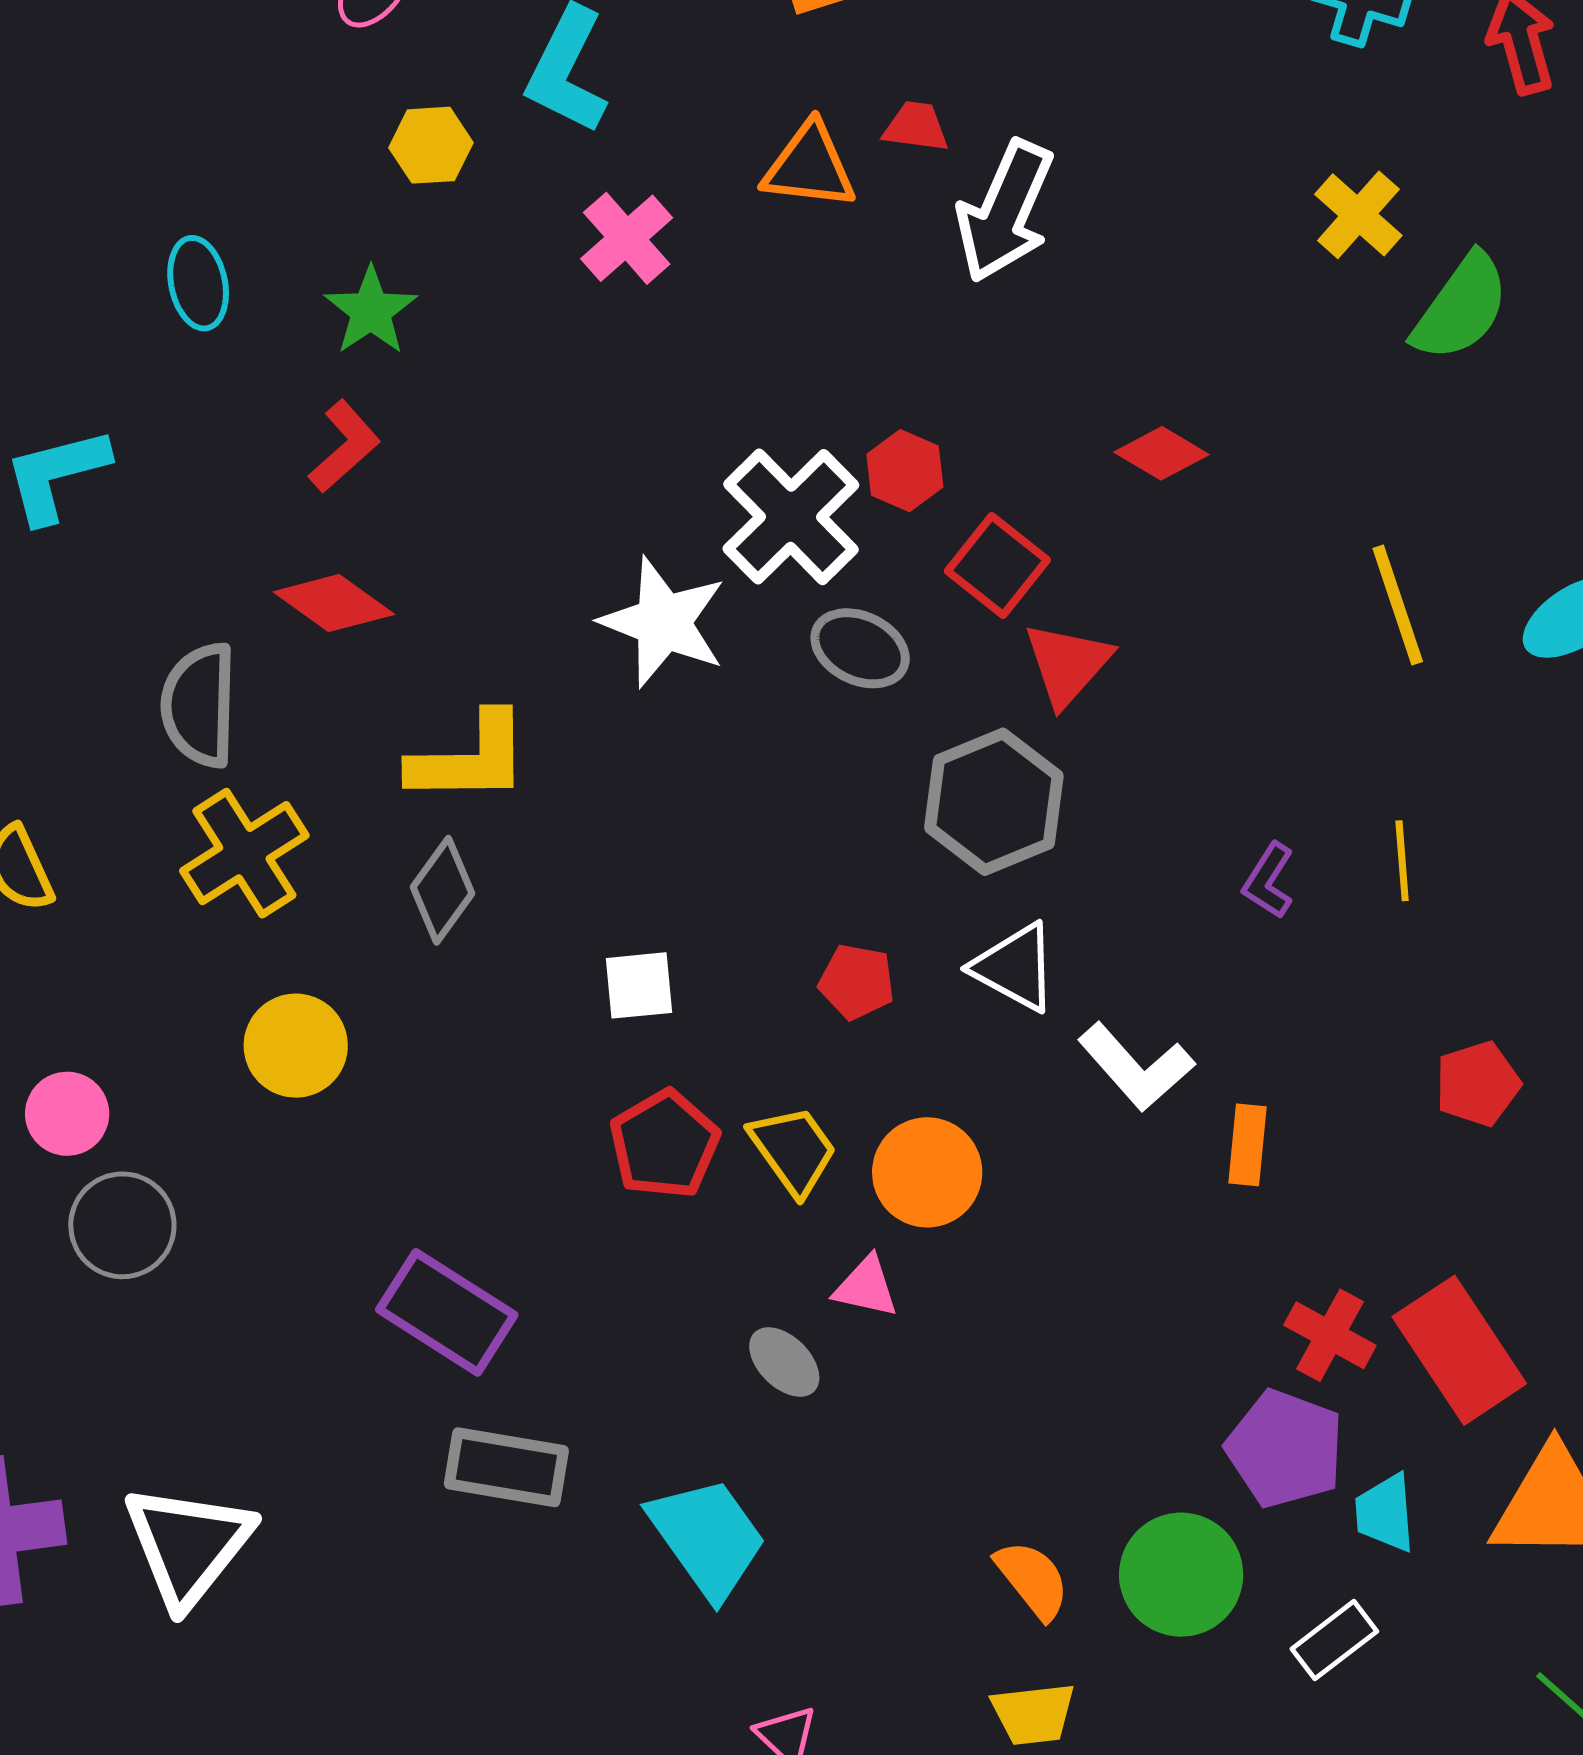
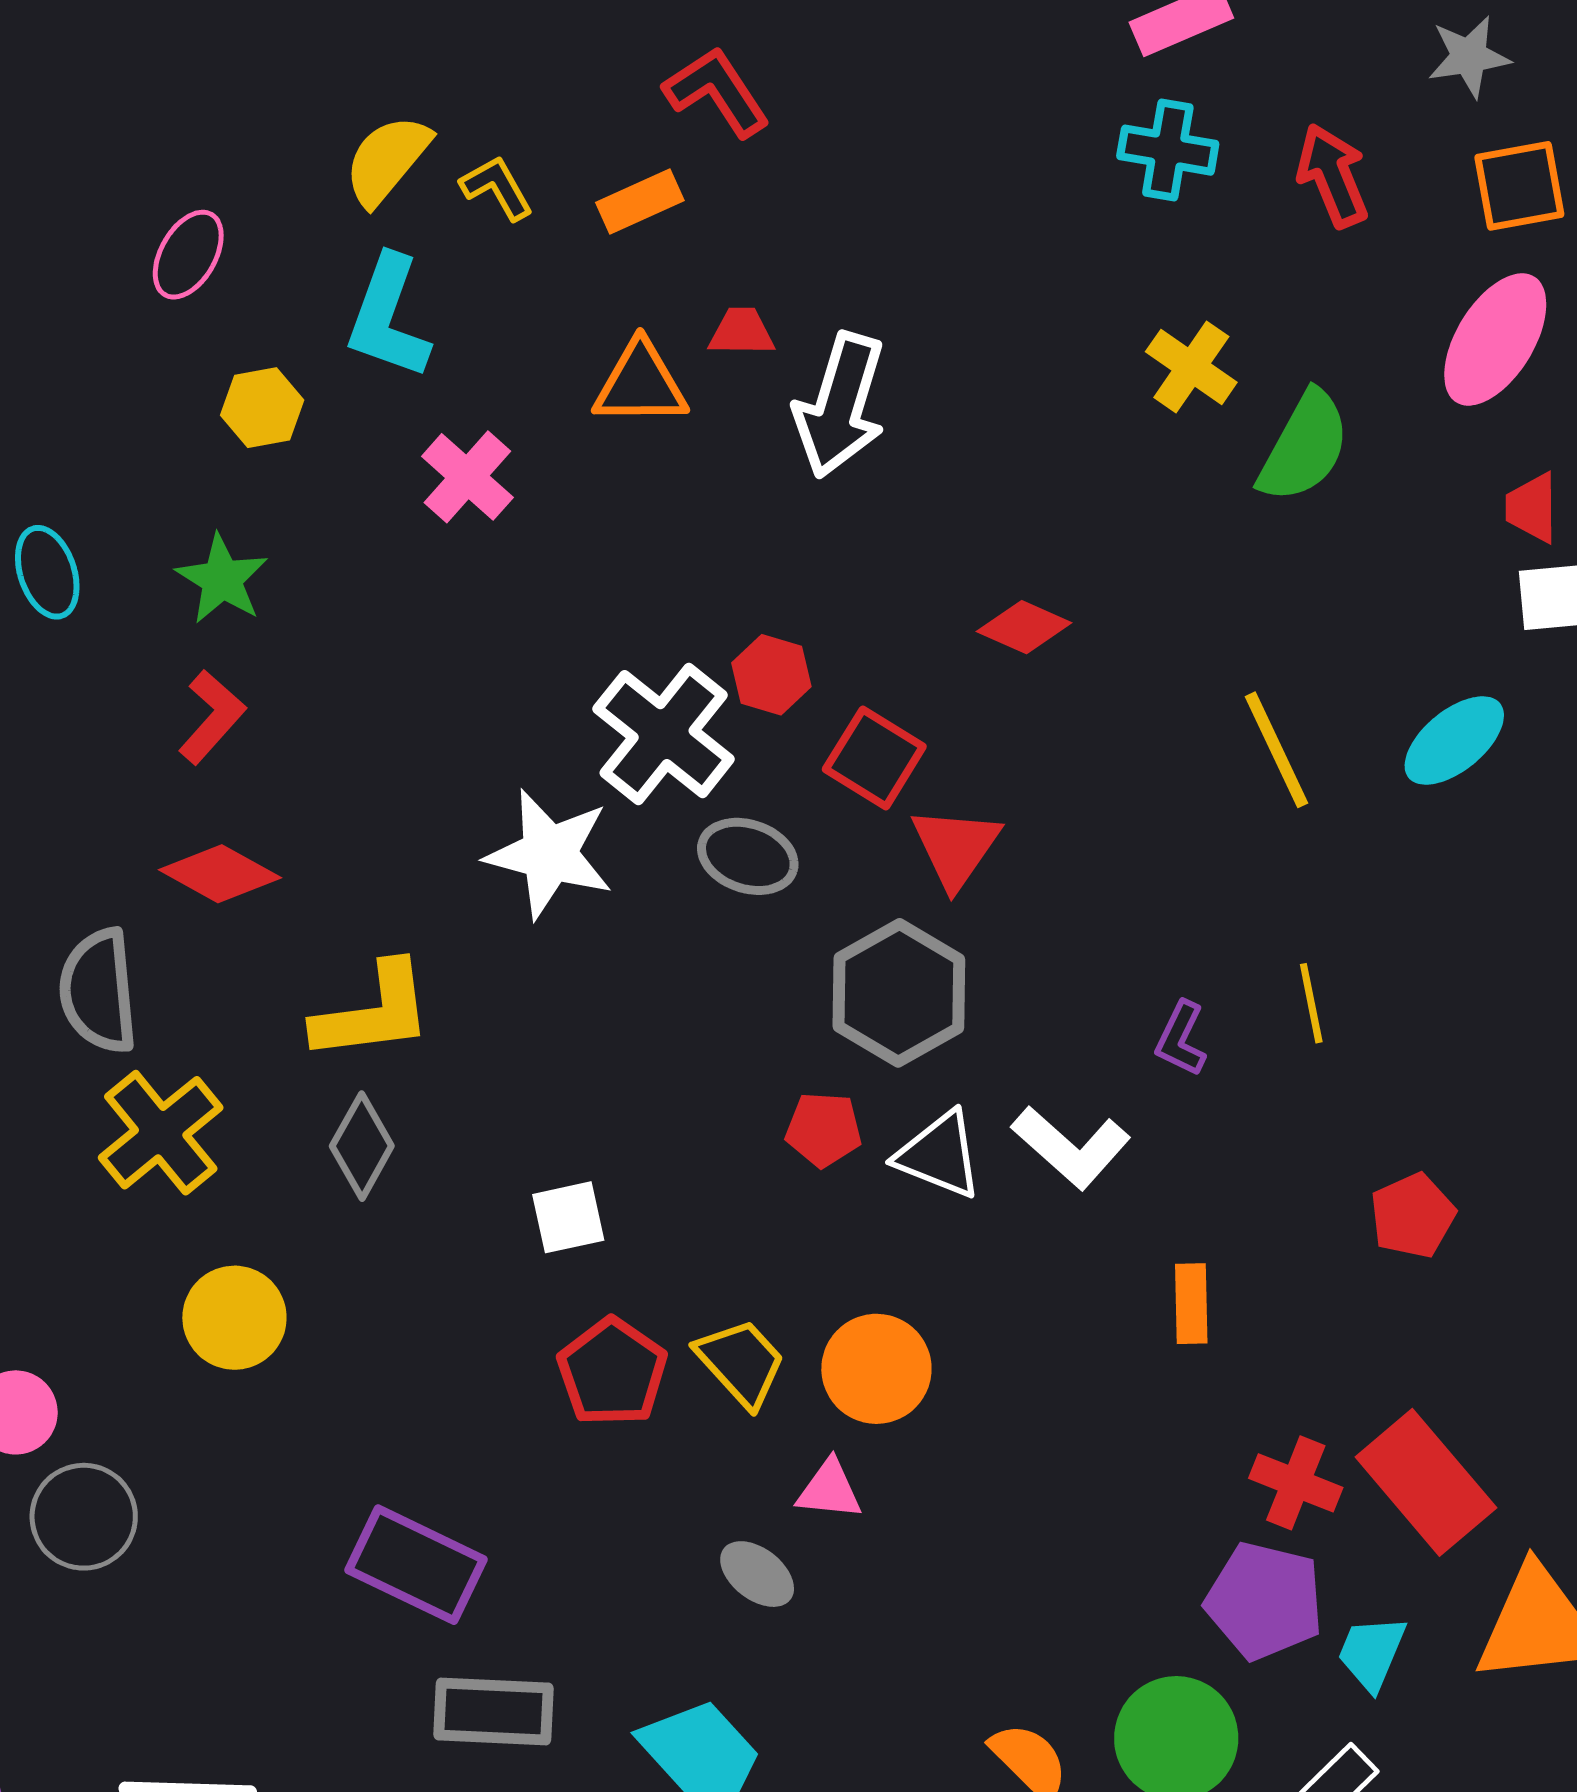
red pentagon: (857, 982) -> (824, 1129), moved
white L-shape: (1136, 1067) -> (1071, 1147), moved
cyan trapezoid: (1385, 1513) -> (1372, 1653), turned 34

